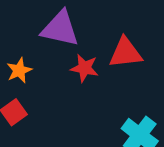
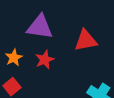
red star: (84, 68) -> (45, 60), moved, turned -30

